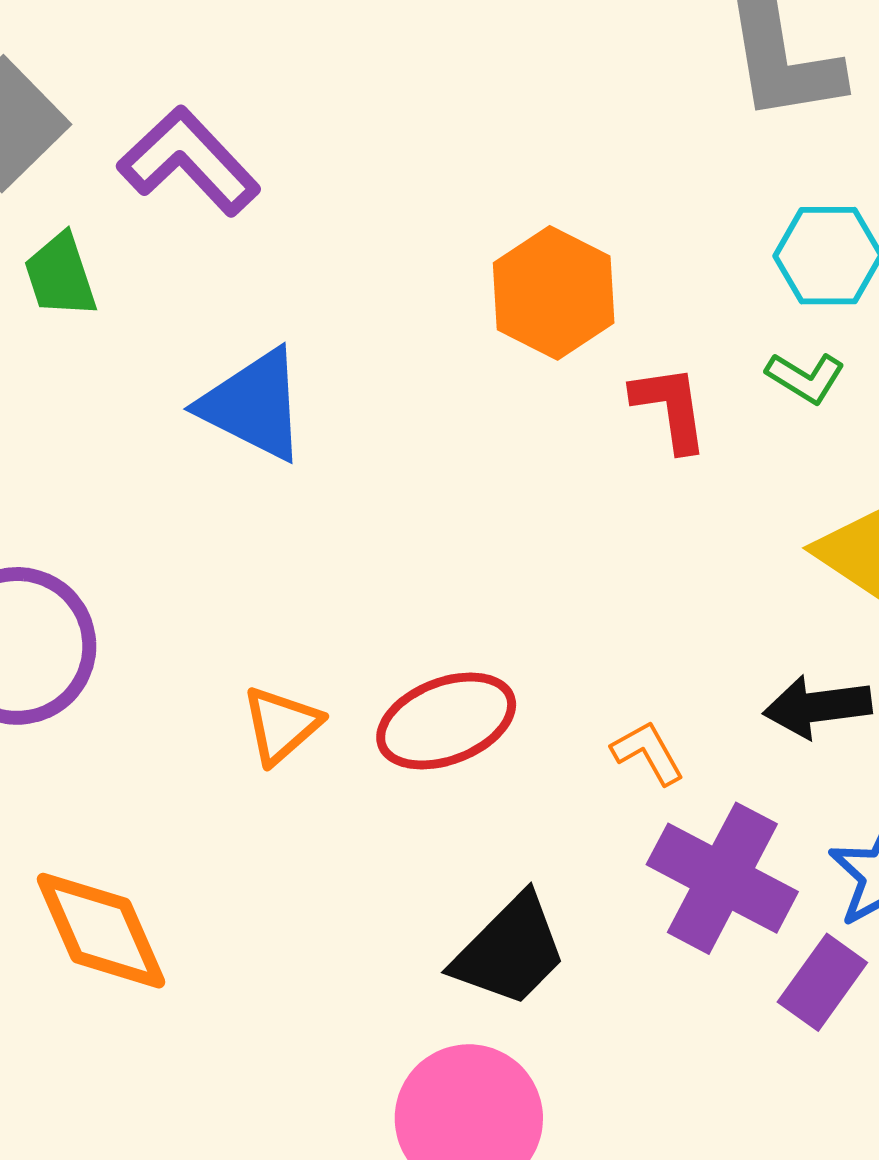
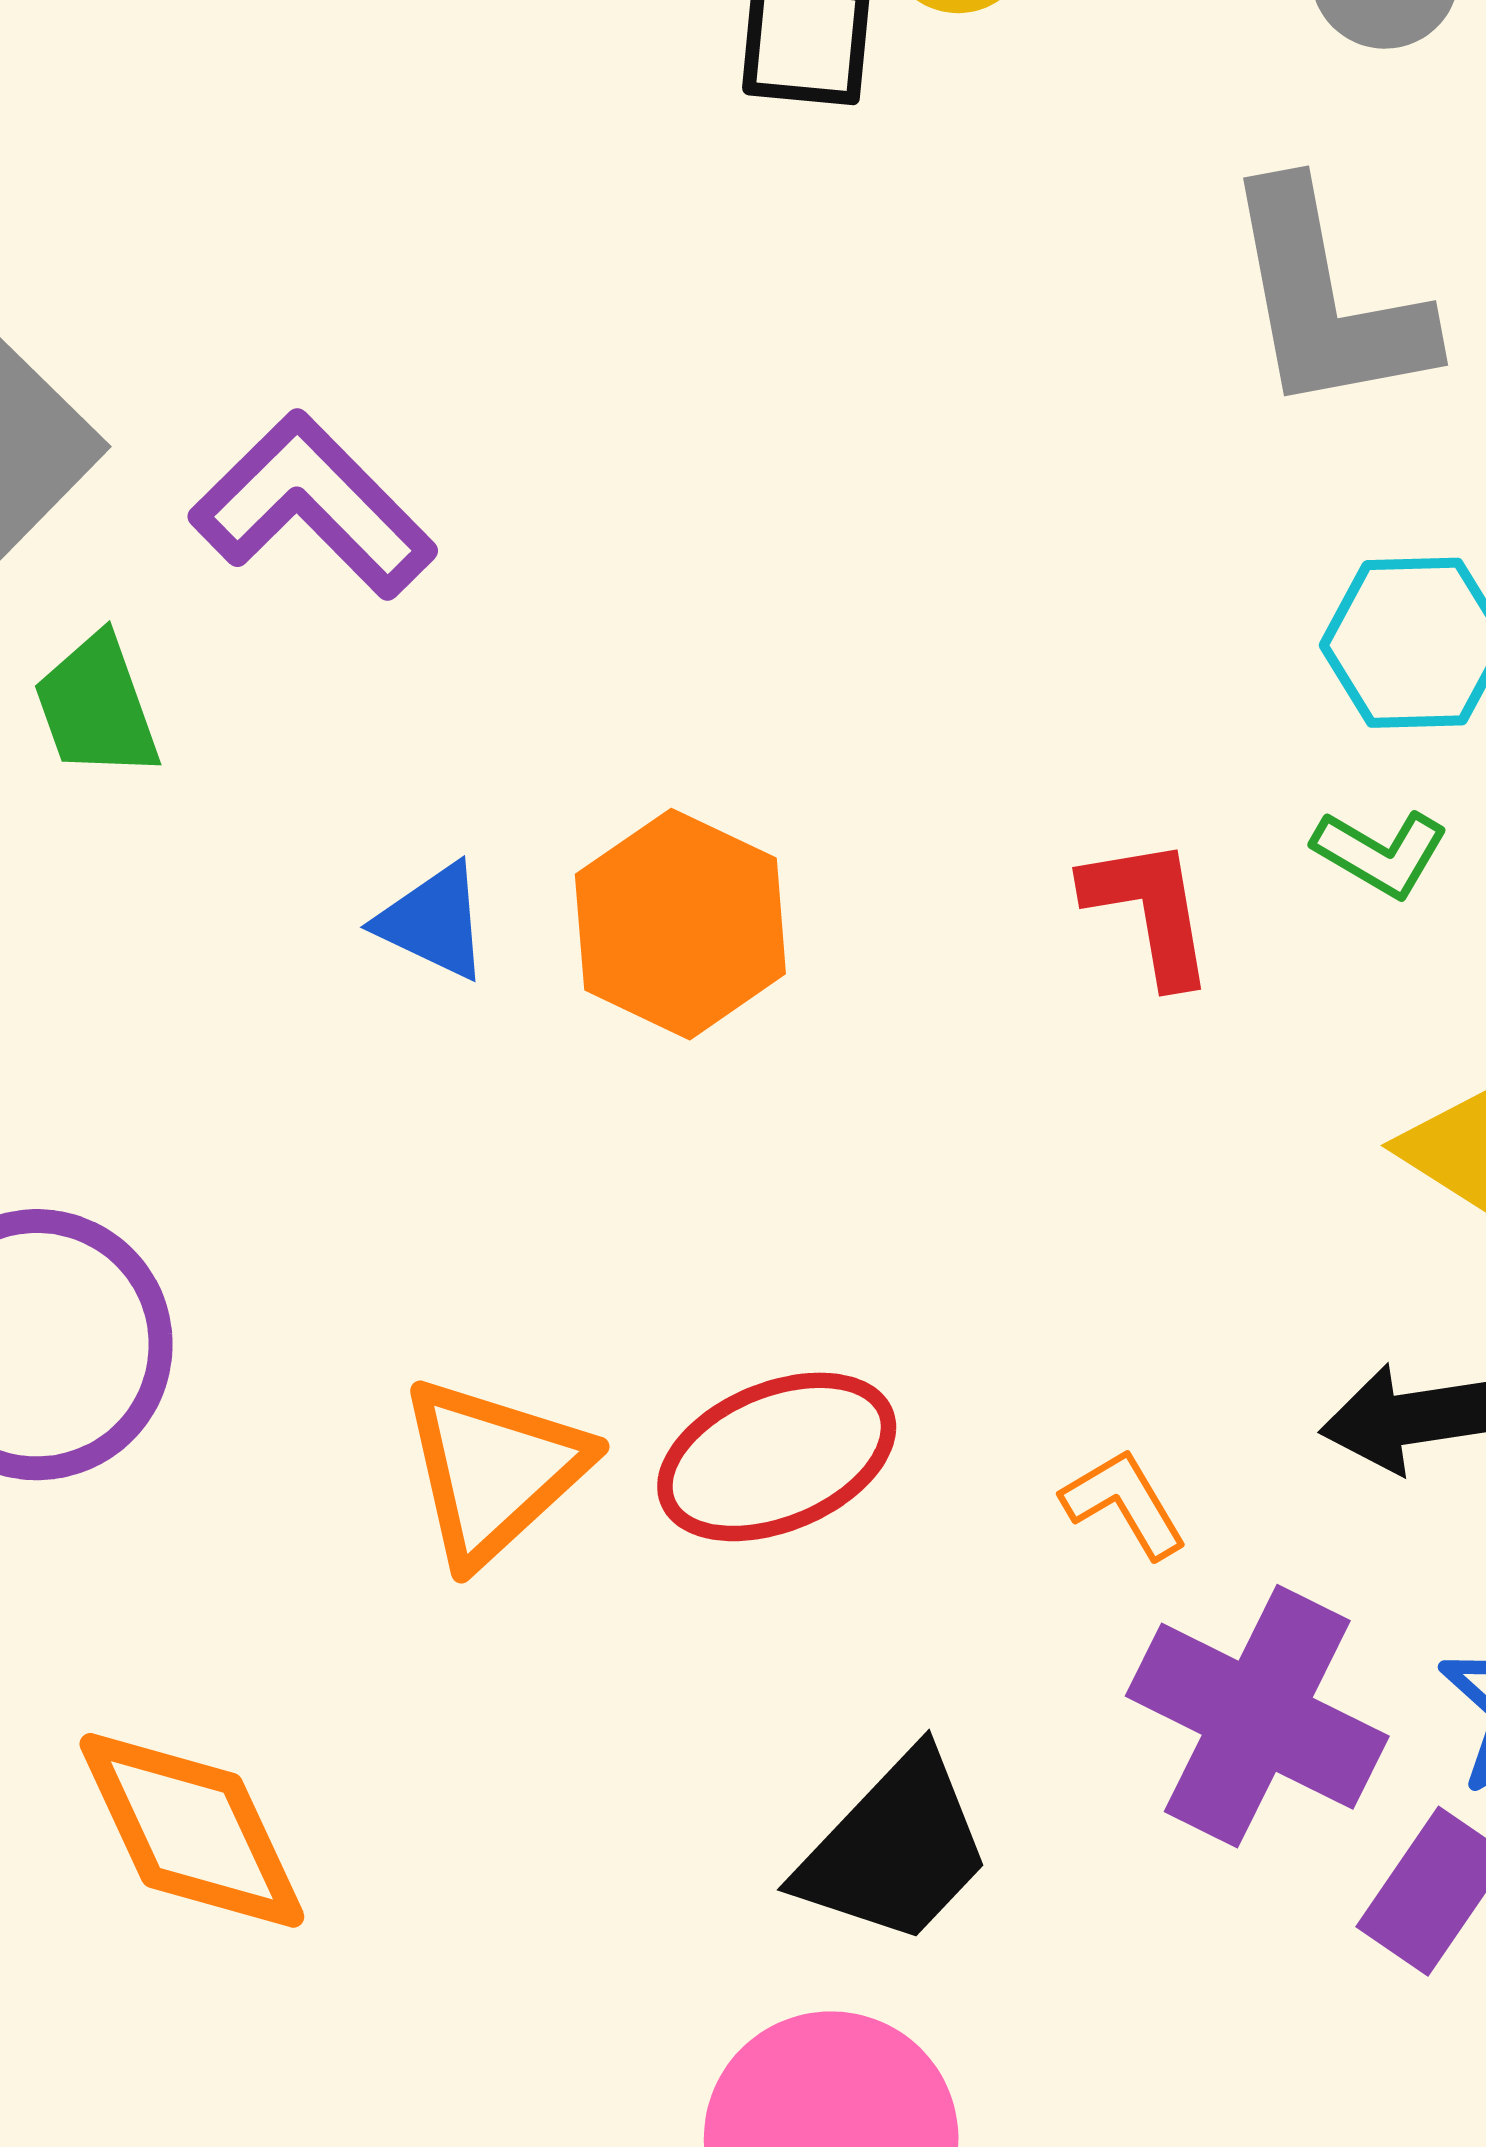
orange hexagon: (554, 293) -> (680, 924), moved
blue triangle: (253, 405) -> (433, 922), size x0.6
orange triangle: (281, 725) -> (494, 1470), size x1.4

